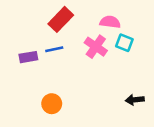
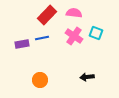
pink semicircle: (110, 22) -> (74, 13), moved
black arrow: (135, 100) -> (87, 77), moved

